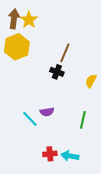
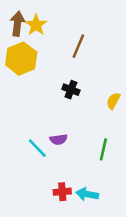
brown line: (65, 53) -> (78, 46), moved

